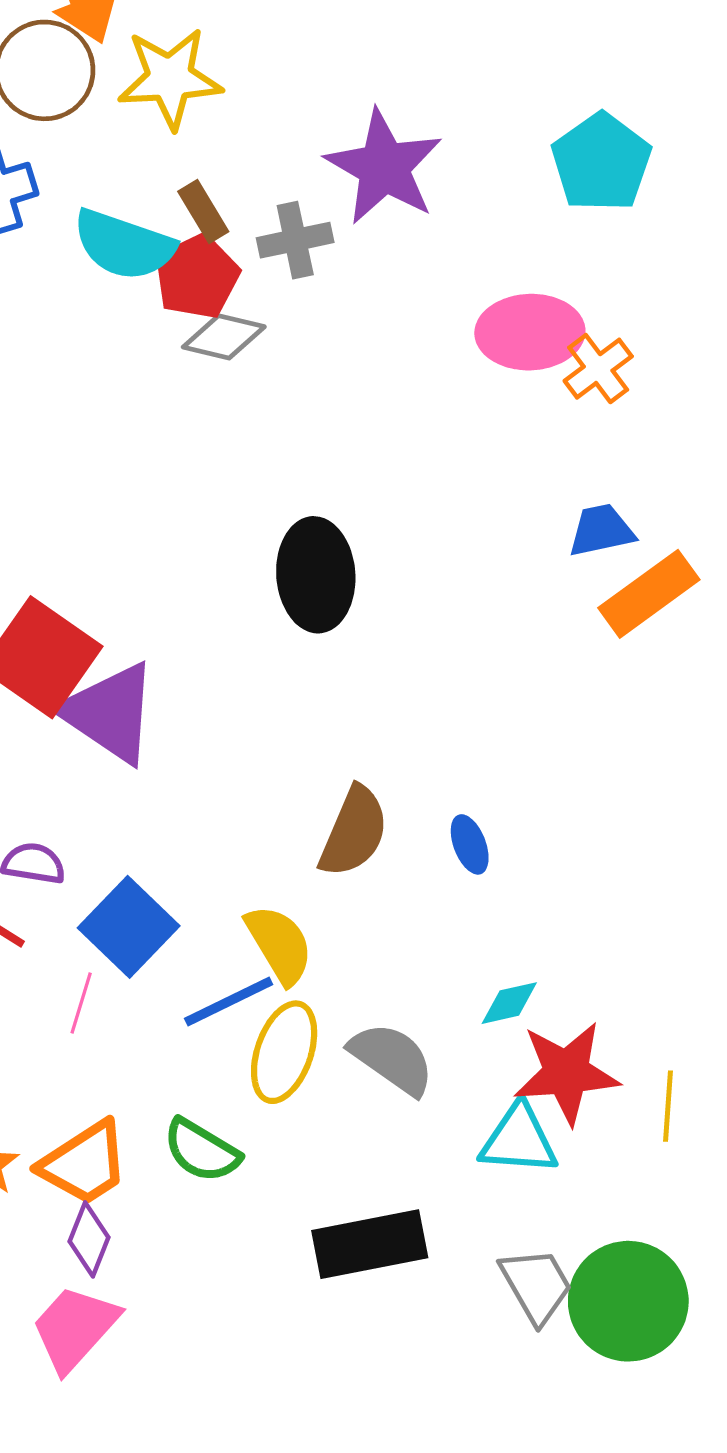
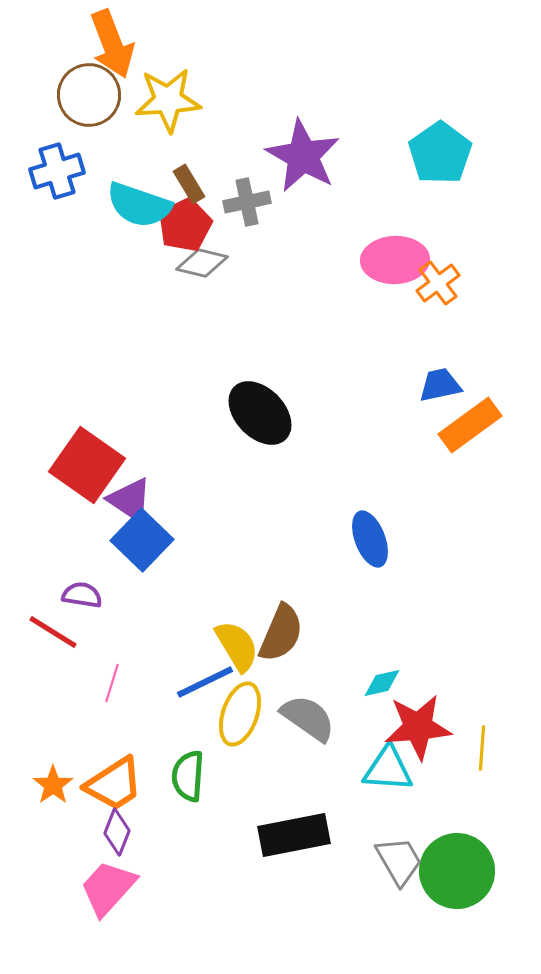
black ellipse: (316, 575) -> (260, 413), turned -40
purple triangle: (110, 713) -> (130, 500), size x0.7
brown semicircle: (354, 832) -> (281, 633), moved
blue ellipse: (470, 844) -> (370, 539), moved, size x1.5
blue square: (129, 927) -> (142, 540), moved
green semicircle: (202, 1151) -> (188, 776), turned 63

